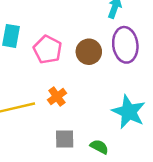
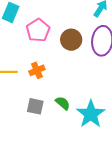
cyan star: (129, 112) -> (91, 114), moved
green semicircle: (99, 147) -> (63, 103), moved

